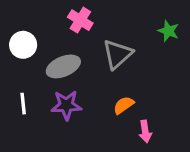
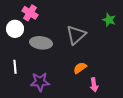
pink cross: (80, 20) -> (30, 13), moved
gray ellipse: (63, 66) -> (41, 43), turned 30
purple star: (66, 105) -> (40, 82), moved

